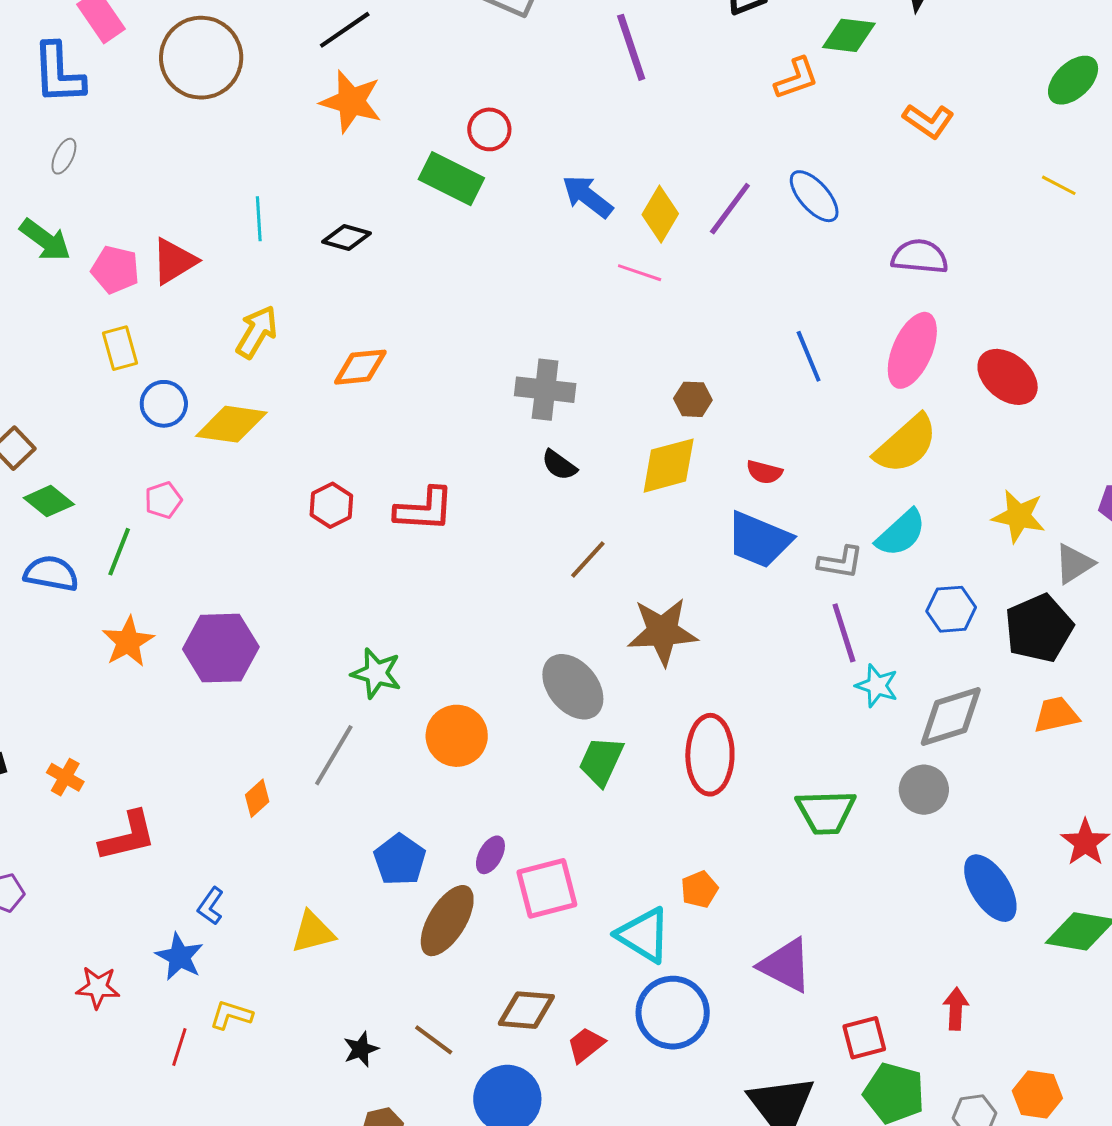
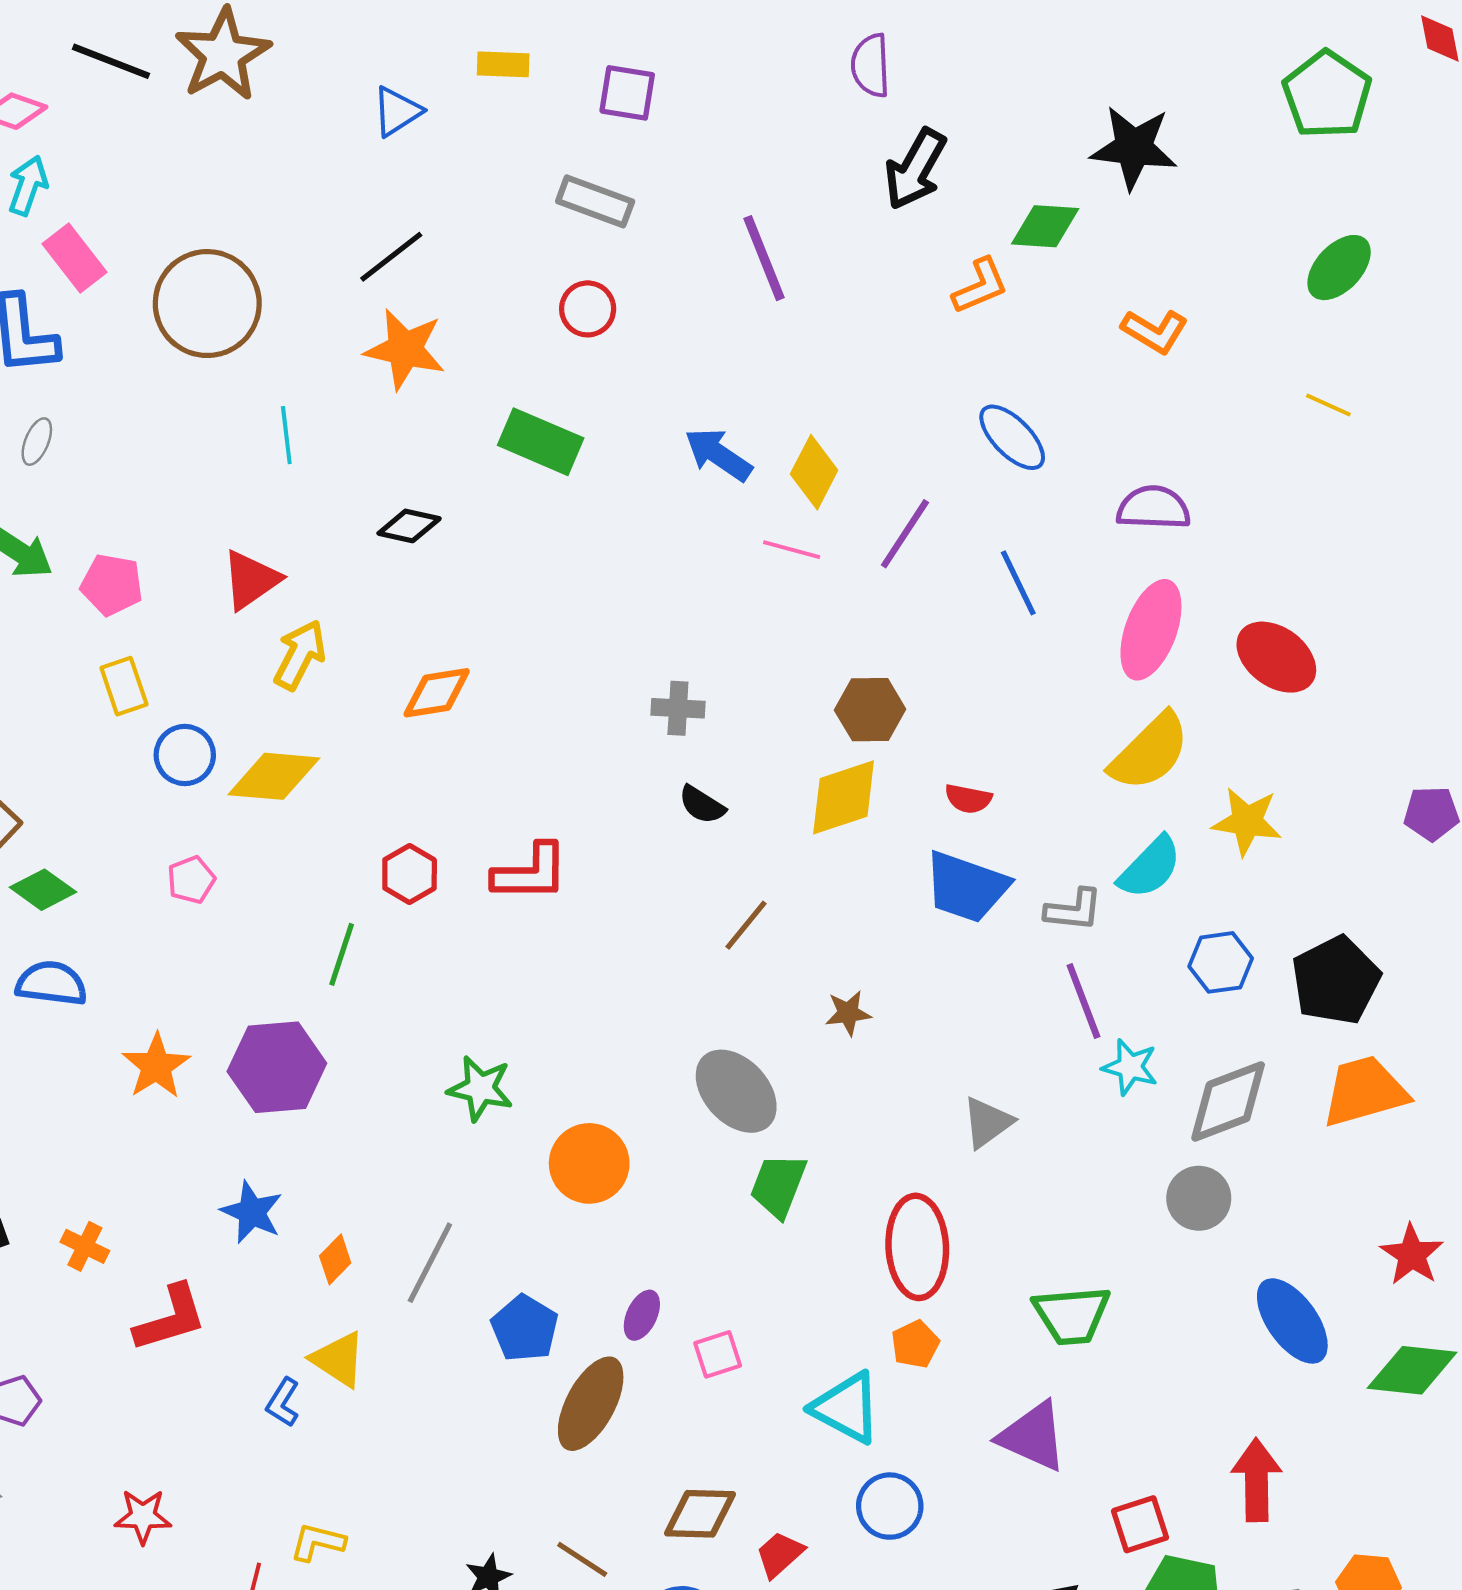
red circle: (489, 129) -> (588, 309), moved
purple line: (730, 209) -> (905, 534), moved
cyan line: (259, 219) -> (286, 435), moved
red triangle: (174, 261) -> (251, 580), moved
blue line: (809, 356) -> (1018, 583), moved
gray cross: (545, 390) -> (678, 708), size x0.7
brown hexagon: (693, 399) -> (870, 710), size x1.4
yellow star: (1019, 516) -> (1247, 821), moved
green line: (119, 552) -> (342, 954), moved
gray triangle: (1074, 564) -> (987, 1122), moved
brown star: (662, 632) -> (848, 1013), size x0.5
orange trapezoid: (1056, 715) -> (1365, 1091), size x1.5
gray line: (334, 755) -> (430, 1263), moved
red ellipse: (710, 755) -> (917, 1247), moved
green trapezoid: (826, 812) -> (1072, 1315), moved
pink square: (547, 888) -> (718, 1354), size x0.6
yellow triangle: (313, 932) -> (338, 1359), moved, turned 51
blue star: (179, 957) -> (252, 1212), moved
red arrow: (956, 1009) -> (1257, 1480), size x1.5
blue circle: (673, 1013) -> (890, 1506), size x0.7

